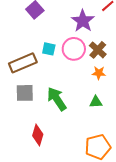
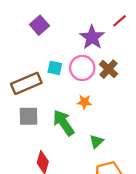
orange star: (99, 73) -> (84, 102), moved
green triangle: (96, 102) -> (96, 141), moved, turned -40

